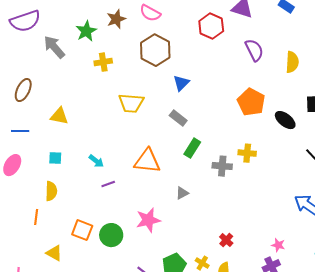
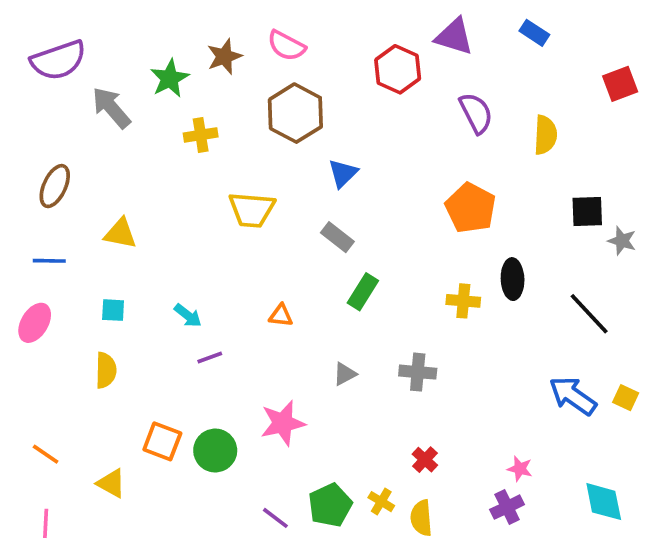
black ellipse: (285, 120) -> (513, 279), moved, turned 50
orange triangle: (147, 161) -> (281, 316), size x0.5
gray cross: (222, 166) -> (418, 372), moved
orange line: (36, 217) -> (46, 454), moved, turned -63

